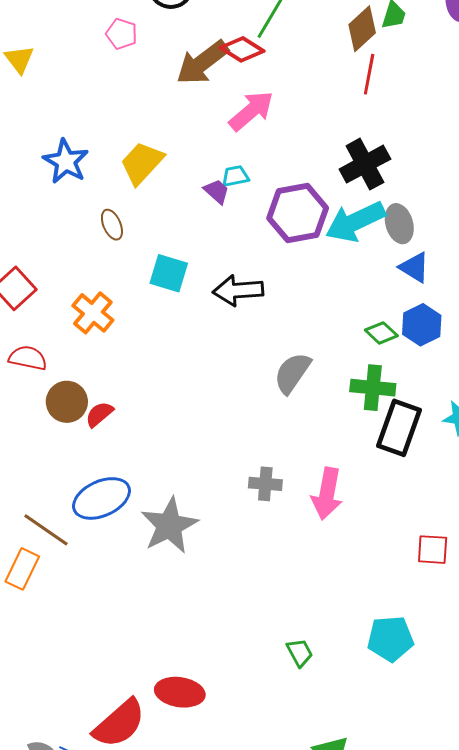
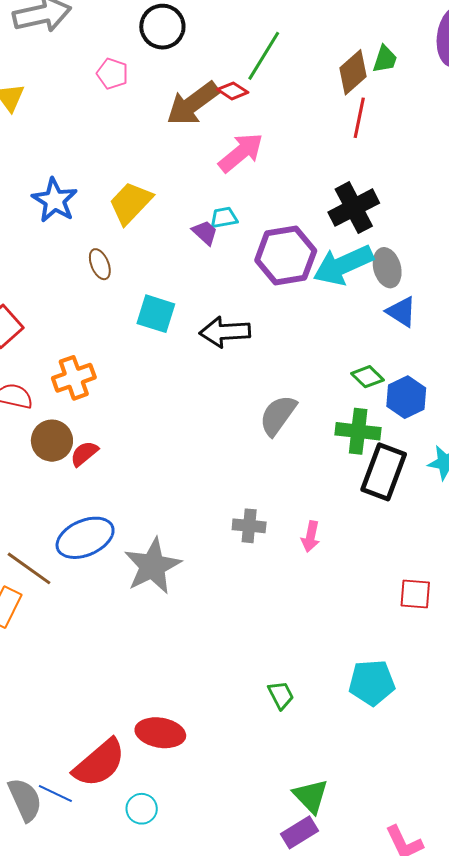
red diamond: (242, 49) -> (233, 91), size x0.7
orange cross: (93, 313) -> (74, 378), moved, turned 30
blue hexagon: (422, 325) -> (406, 397), moved
pink arrow: (327, 494) -> (311, 537), size x0.6

